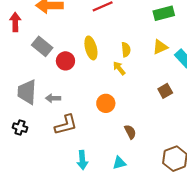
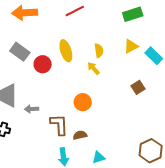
gray arrow: (53, 98) -> (32, 109), moved
brown L-shape: (66, 125) -> (59, 125), moved, turned -75
brown semicircle: (130, 132) -> (80, 135), moved, turned -72

